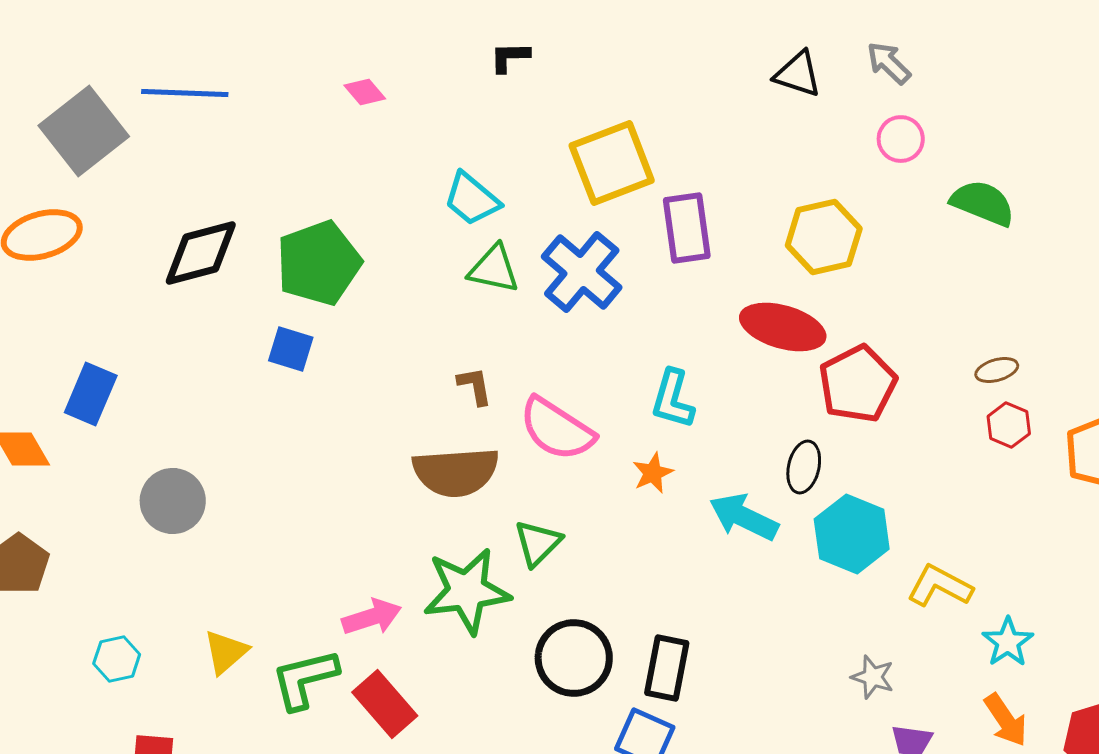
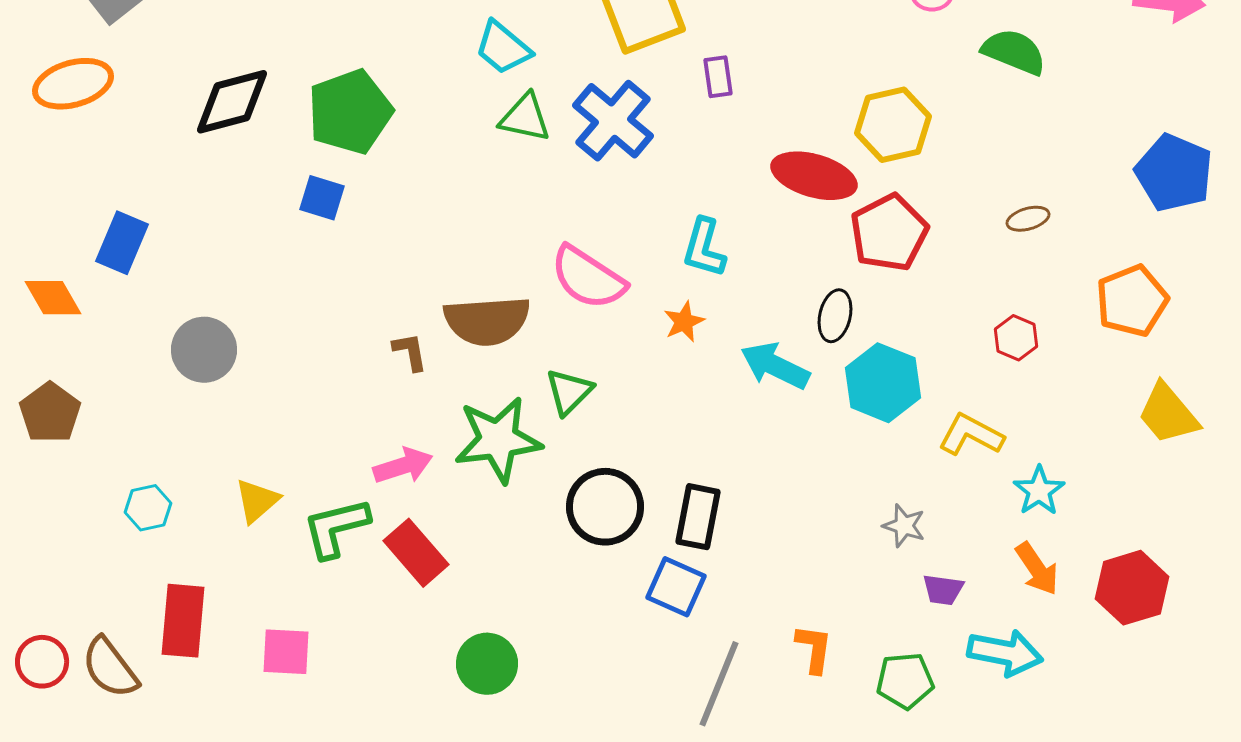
purple rectangle: (687, 228) -> (718, 77), size x0.6
yellow hexagon: (824, 237) -> (893, 125), moved
brown L-shape: (475, 386) -> (410, 352), moved
red hexagon: (1009, 425) -> (1016, 338), moved

